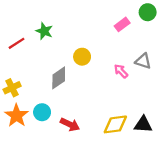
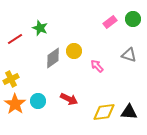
green circle: (148, 12) -> (133, 19), moved
pink arrow: (121, 71) -> (97, 66), moved
gray diamond: (59, 78) -> (53, 58), moved
red arrow: (70, 124) -> (69, 99), moved

